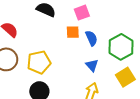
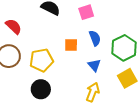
orange square: (73, 32) -> (71, 45), moved

